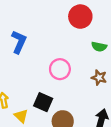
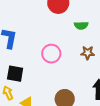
black square: (43, 102) -> (15, 74), moved

